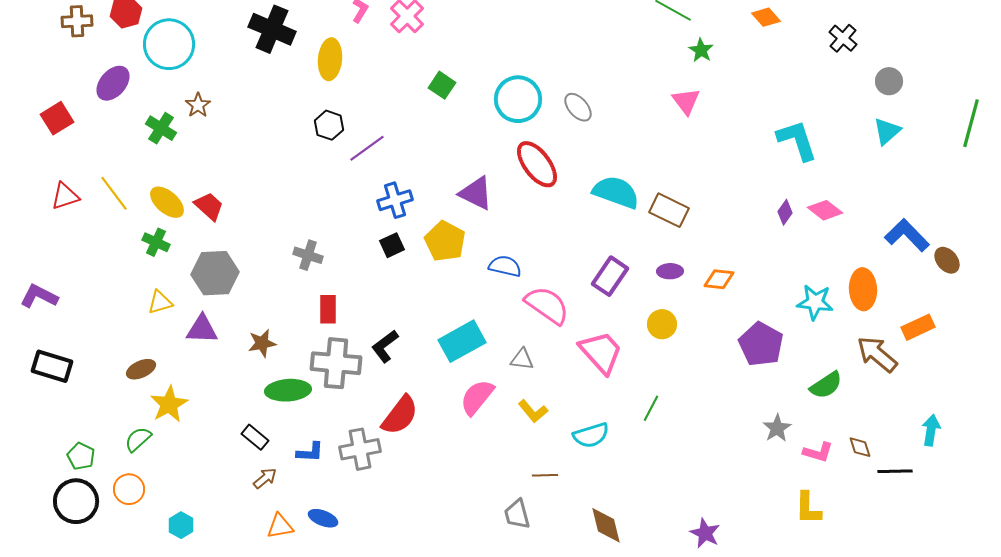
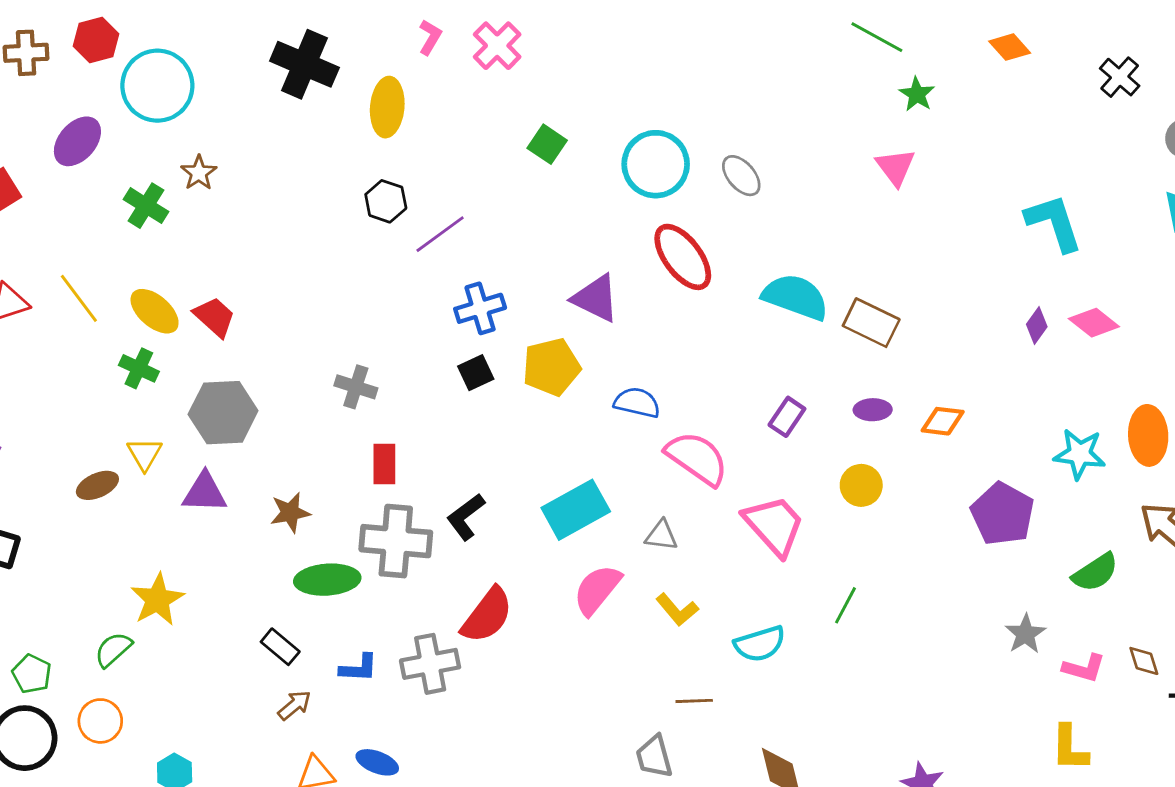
yellow pentagon: (445, 241) -> (551, 367), turned 30
purple rectangle: (610, 276) -> (787, 417), size x0.7
yellow triangle: (160, 302) -> (145, 454), turned -44
brown ellipse: (141, 369) -> (97, 485), moved

